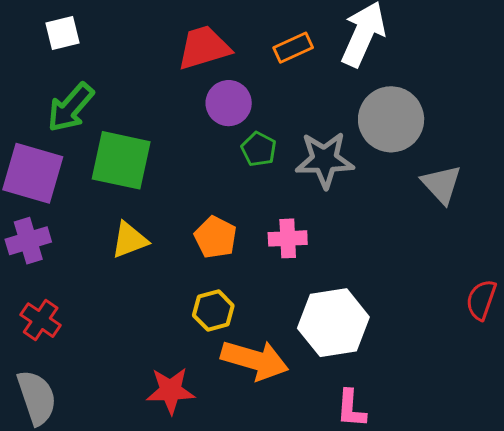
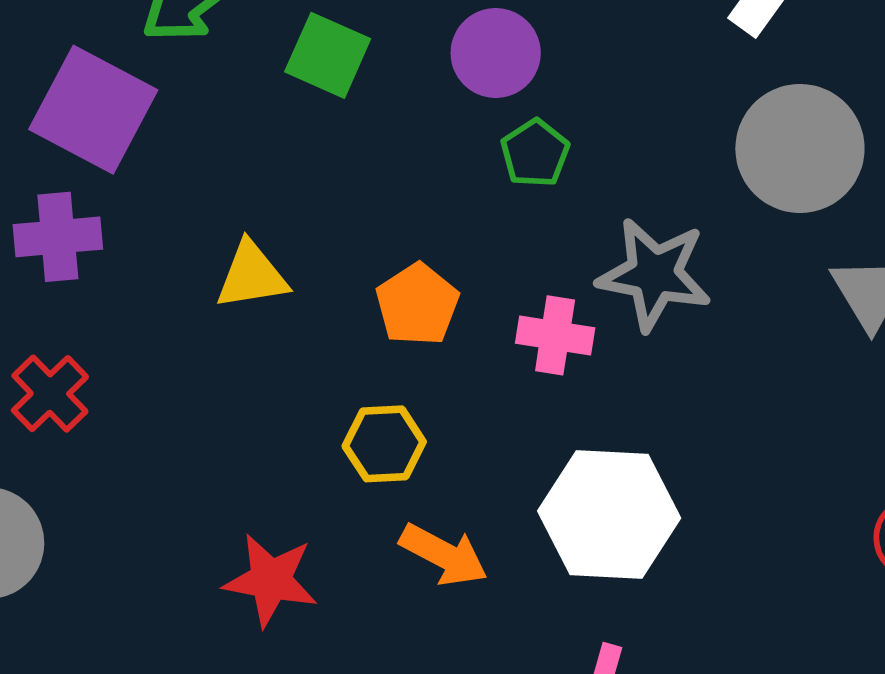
green square: (121, 160) -> (328, 55), moved, size x0.7
gray star: (325, 160) -> (654, 274), moved
orange arrow: (255, 360) -> (444, 555), size x0.7

